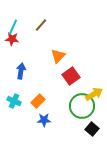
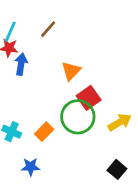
blue arrow: (21, 71) -> (21, 64), moved
green circle: (82, 106) -> (78, 117), moved
blue star: (44, 120) -> (31, 167), moved

